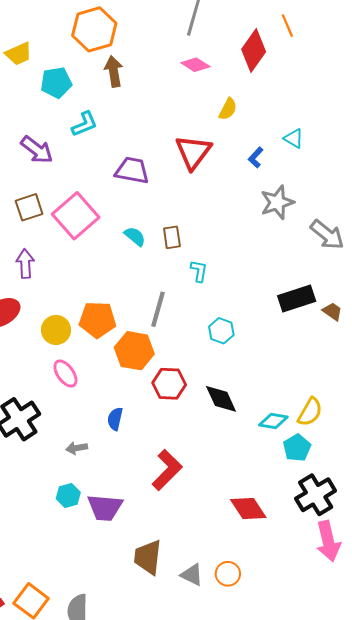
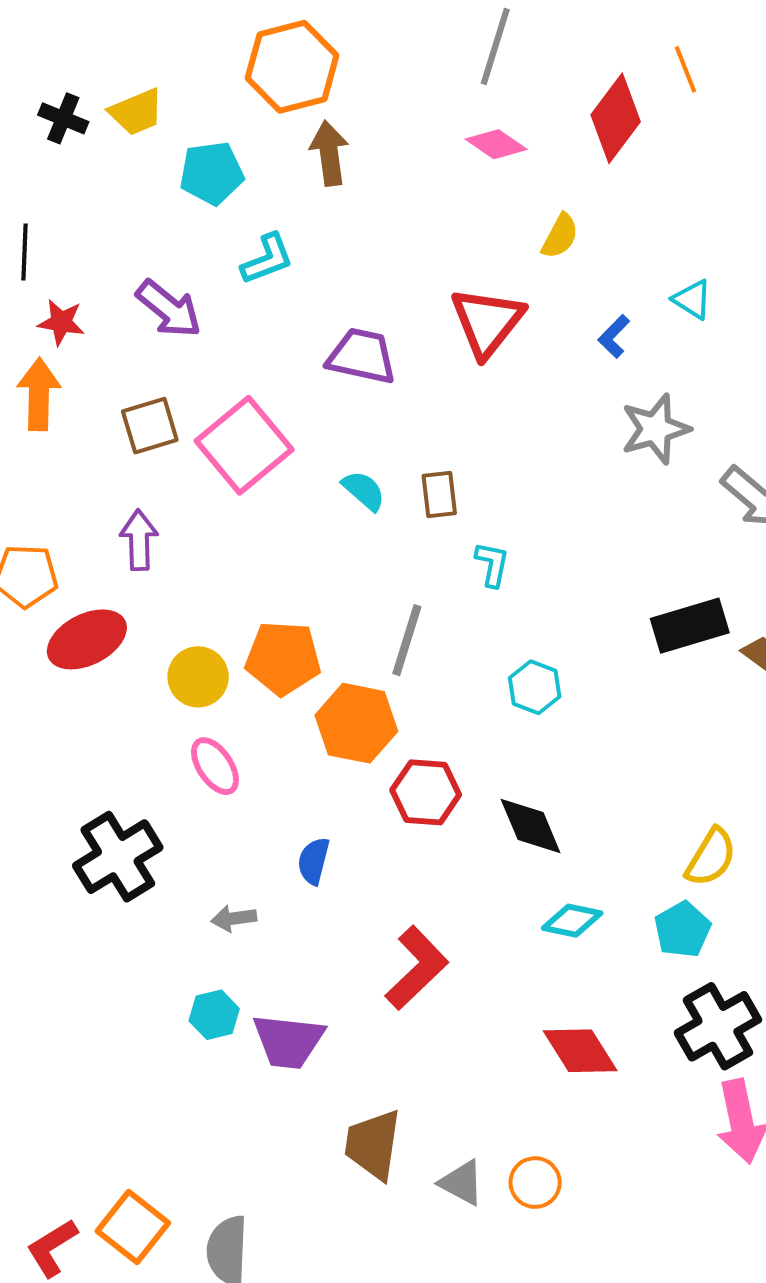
cyan diamond: (273, 421) -> (572, 921), moved

